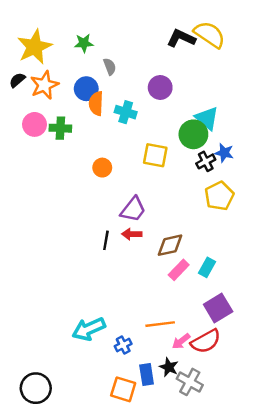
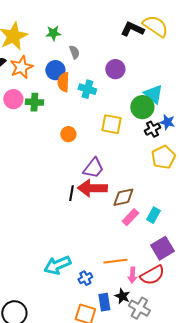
red arrow: (132, 234) -> (92, 188), size x1.8
pink arrow: (181, 341) -> (132, 275), turned -49

